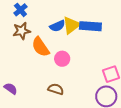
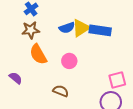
orange semicircle: (40, 47) -> (38, 54), moved
purple semicircle: (11, 89) -> (16, 78), moved

